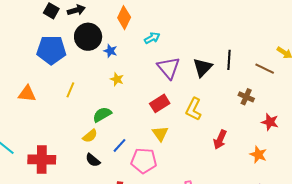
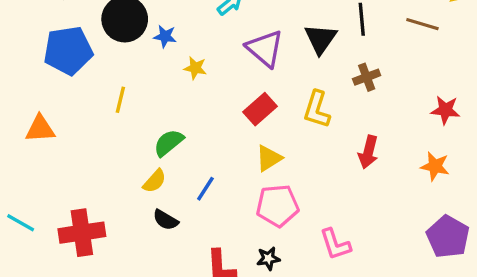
yellow star: (117, 79) -> (195, 68), moved
yellow line: (70, 90) -> (120, 100), moved
brown cross: (246, 97) -> (367, 77), moved, turned -35
yellow triangle: (160, 134) -> (269, 158), turned 42
pink pentagon: (144, 161) -> (277, 206), moved

